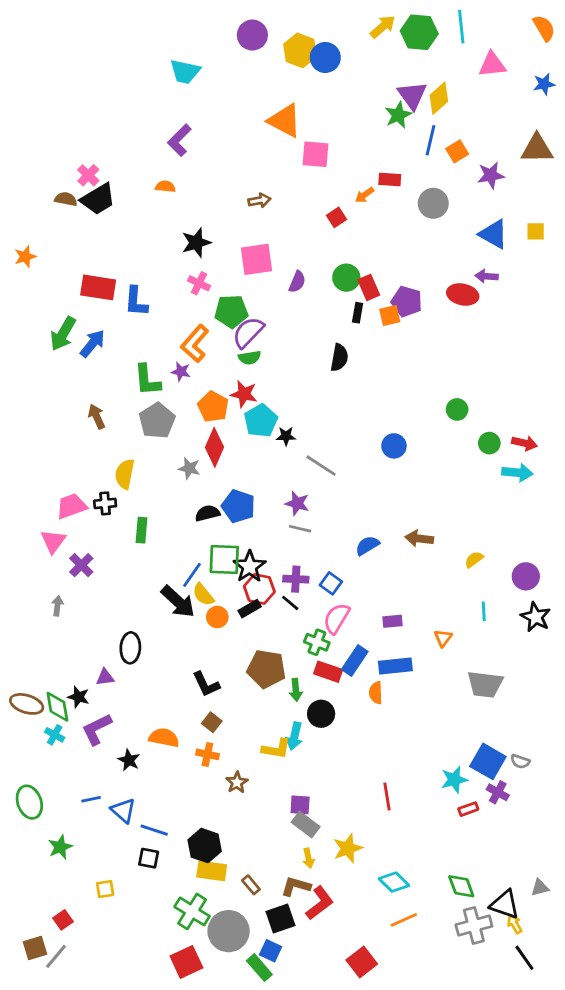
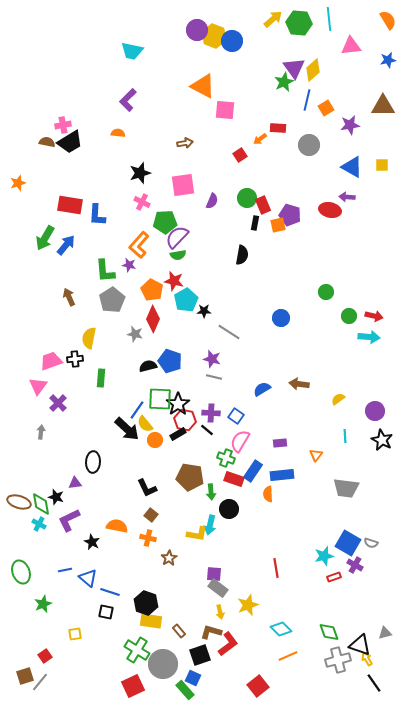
purple circle: (252, 35) -> (197, 30), moved
pink cross: (88, 175) -> (63, 125), turned 35

